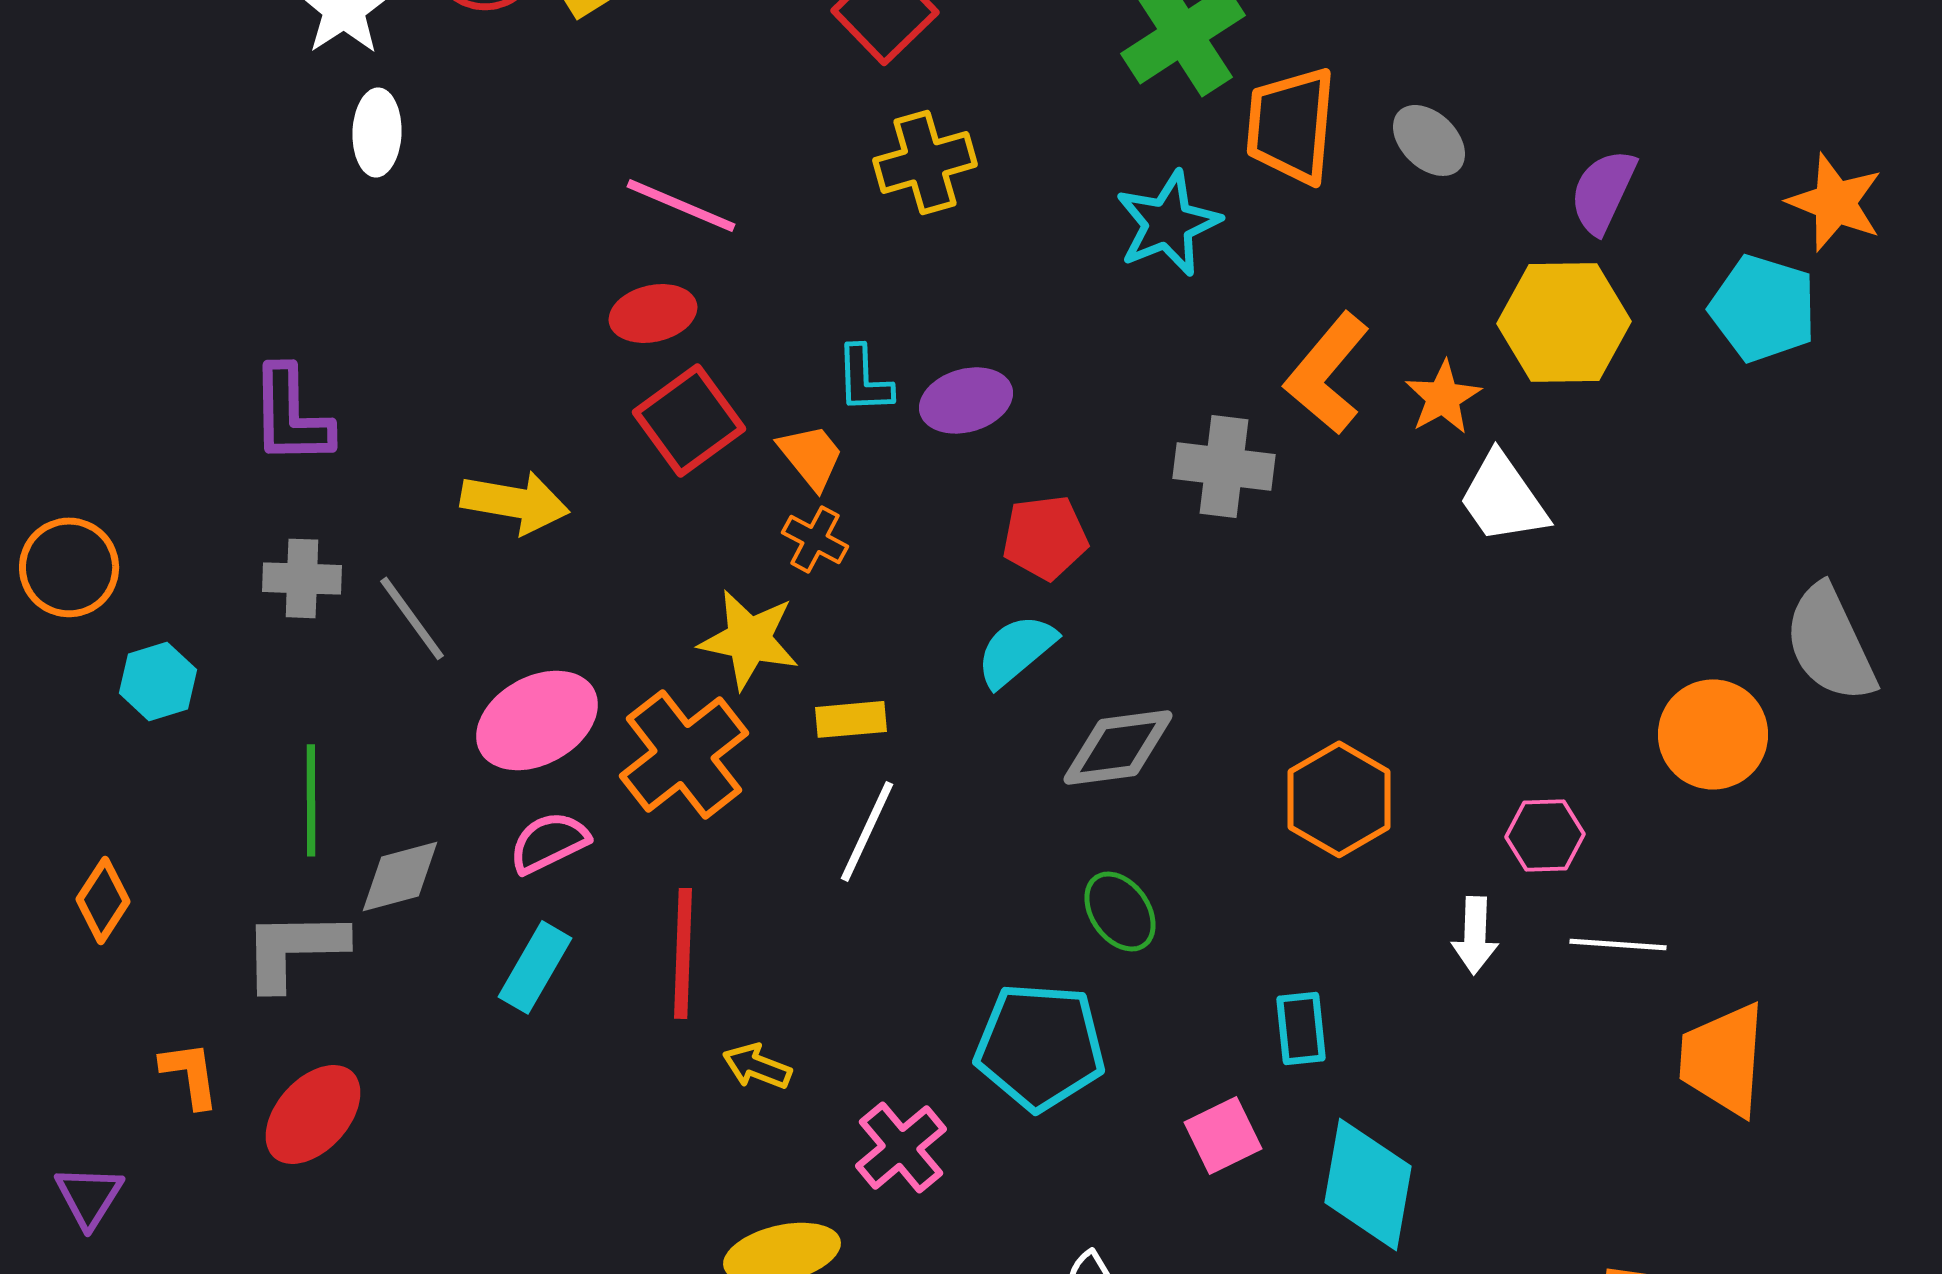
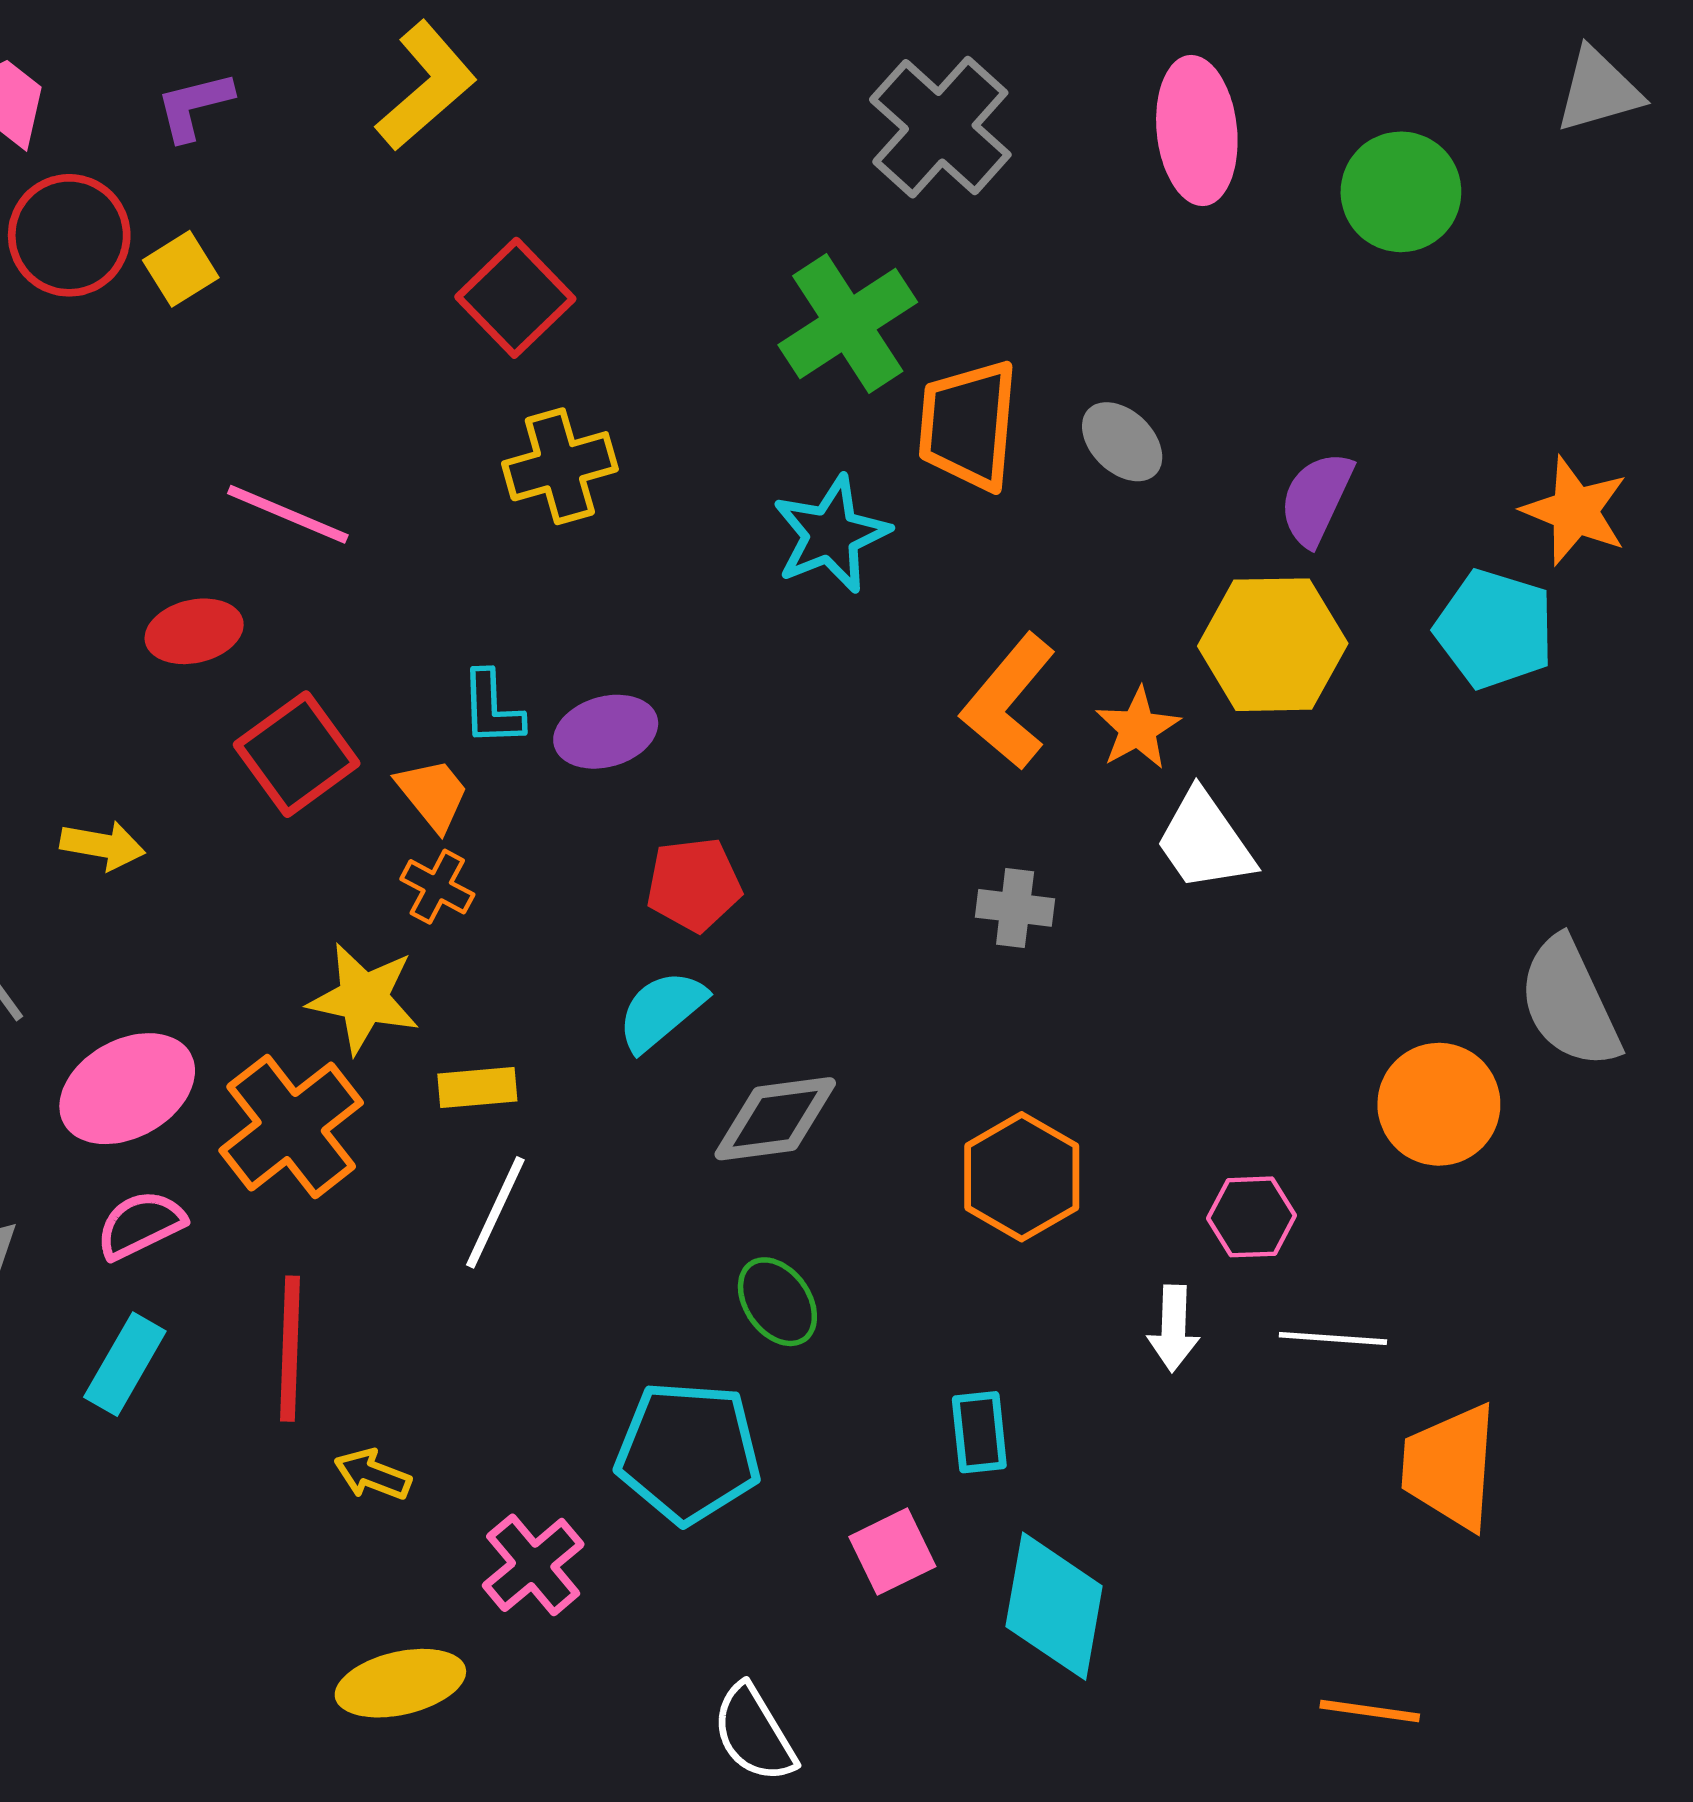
red ellipse: (653, 313) -> (194, 631), moved
gray cross: (1224, 466) -> (1015, 908), moved, size x0.7
yellow arrow: (515, 502) -> (103, 845), size x0.7

